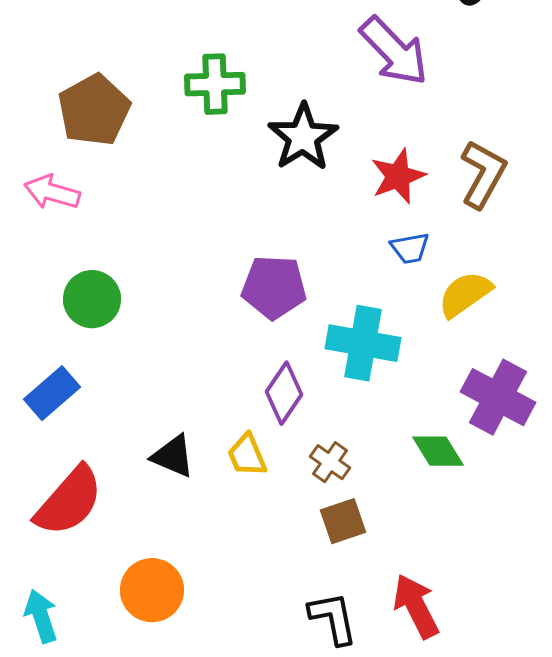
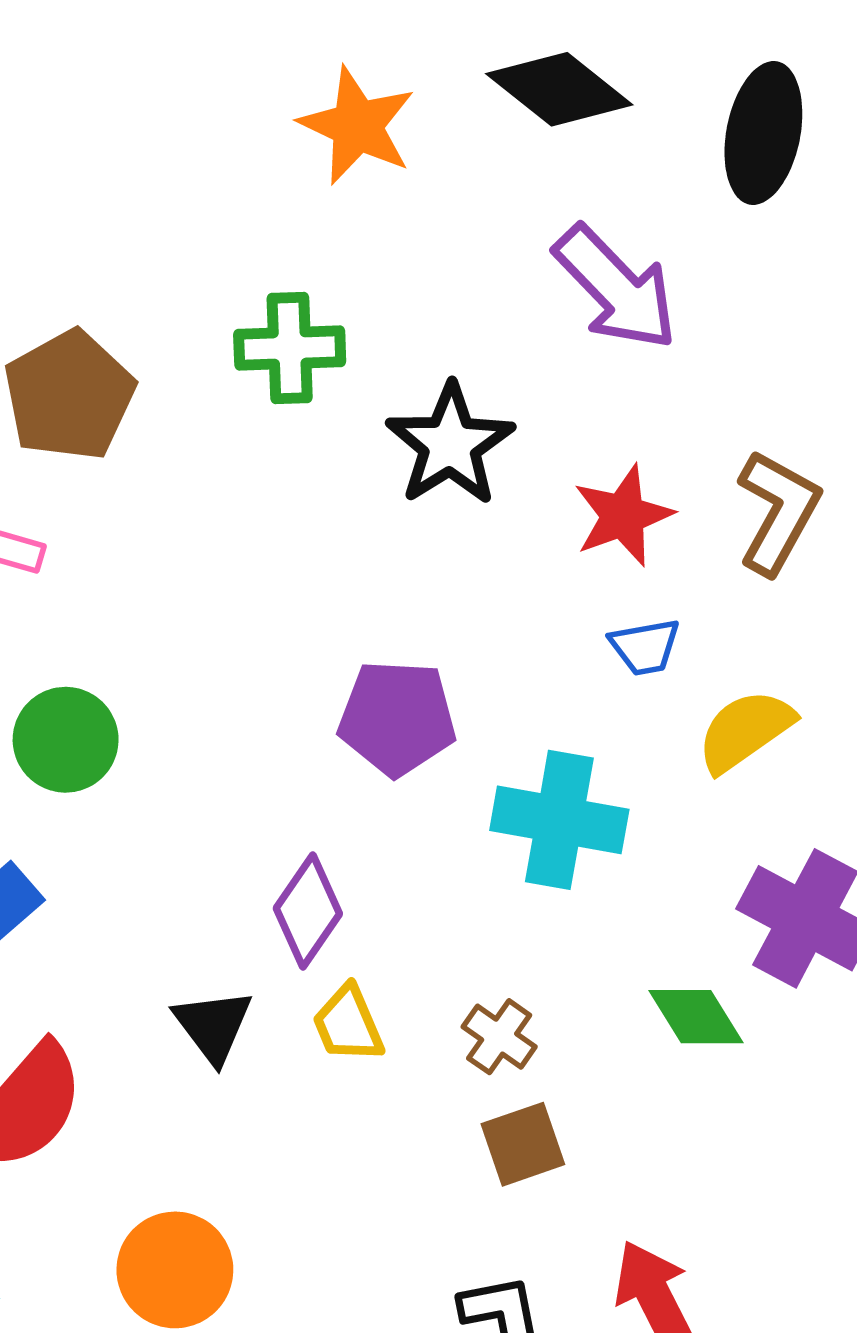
purple diamond: (284, 393) -> (308, 911), moved
black triangle: (173, 456) -> (213, 1026), turned 30

